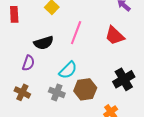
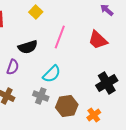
brown hexagon: (85, 89) -> (67, 106), moved

